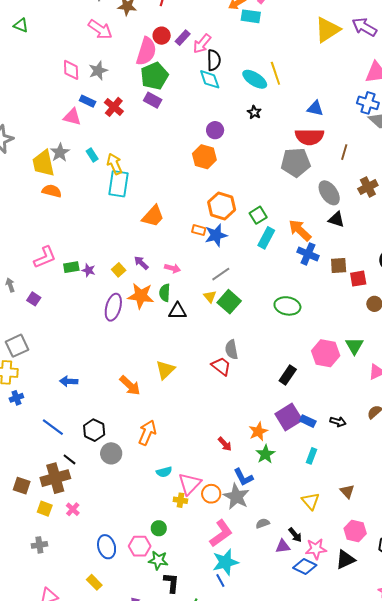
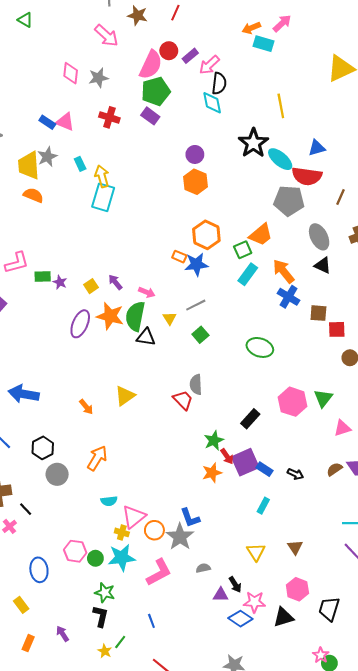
cyan ellipse: (255, 79) -> (280, 159), moved
blue rectangle: (88, 101) -> (47, 122), moved
red cross: (114, 107) -> (109, 117), turned -30
blue triangle: (315, 108) -> (317, 148), turned -36
black star: (254, 112) -> (253, 143), size x2.0
purple circle: (215, 130) -> (195, 154), moved
orange trapezoid: (153, 216) -> (261, 235), moved
green semicircle: (165, 293) -> (135, 316), size x1.6
yellow triangle: (210, 297) -> (170, 318), moved
green square: (229, 302) -> (200, 335), size x0.7
blue arrow: (69, 381) -> (24, 394), size x1.6
orange arrow: (130, 385) -> (86, 407), size x0.7
red arrow: (225, 444) -> (227, 456), moved
green star: (265, 454) -> (214, 440), moved
black line: (69, 459) -> (26, 509), moved
pink hexagon: (140, 546) -> (75, 551), moved
green star: (158, 560) -> (105, 593), moved
cyan star: (225, 562) -> (122, 558), moved

